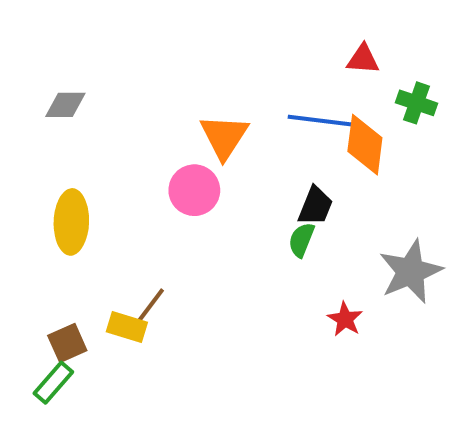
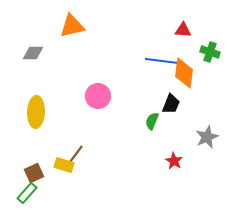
orange triangle: (224, 137) -> (72, 26), moved, turned 44
black trapezoid: (315, 206) -> (171, 104), moved
gray star: (411, 272) -> (207, 137), size x0.7

